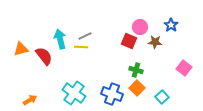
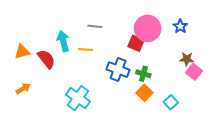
pink circle: (140, 27) -> (148, 28), size x1.6
gray line: (85, 36) -> (95, 26), moved, turned 32
brown star: (155, 42) -> (187, 59), moved
blue cross: (112, 94) -> (118, 70), moved
orange arrow: (30, 100) -> (23, 89), moved

